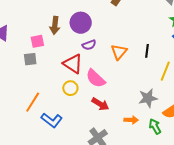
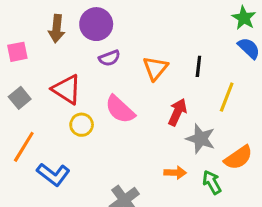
pink square: (37, 41) -> (17, 52), moved
gray square: (30, 59) -> (20, 98), moved, turned -32
red triangle: (73, 64) -> (67, 89), moved
gray star: (148, 98) -> (201, 139), turned 30
red arrow: (100, 104) -> (177, 112), moved, turned -96

